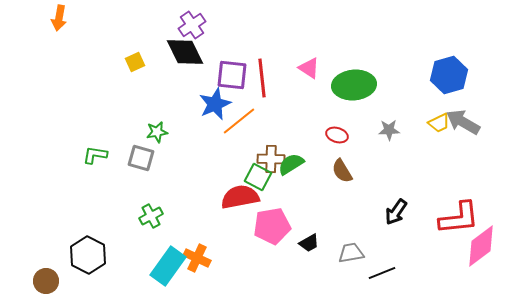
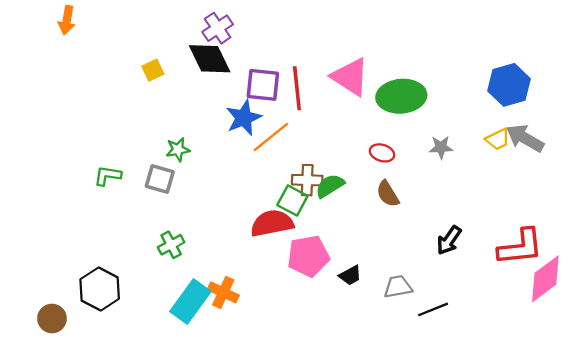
pink triangle: (309, 68) -> (350, 77), size x1.6

